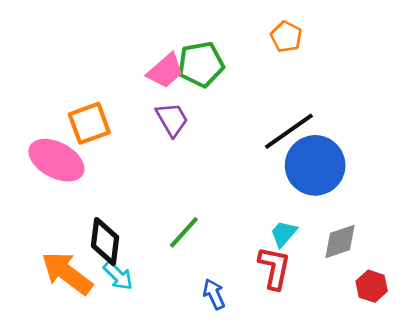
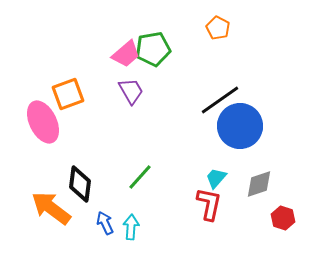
pink ellipse: (56, 160) -> (43, 122), turned 36
cyan arrow: (118, 276) -> (131, 227), moved, turned -130
blue arrow: (214, 294) -> (105, 223), moved

